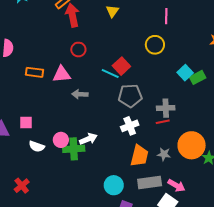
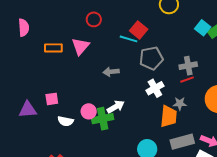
pink triangle: (62, 74) -> (80, 46), turned -36
gray arrow: (80, 94) -> (111, 72), moved
gray star: (164, 154) -> (180, 104), moved

